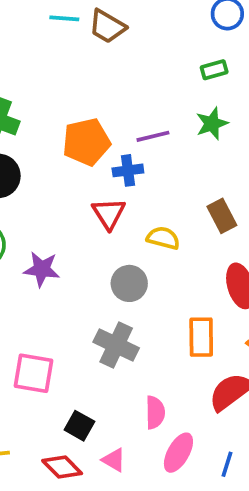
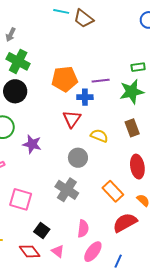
green rectangle: (214, 70) -> (138, 67), moved
green star: (212, 124) -> (132, 92), moved, size x1.4
orange rectangle: (201, 337) -> (113, 191), turned -50

